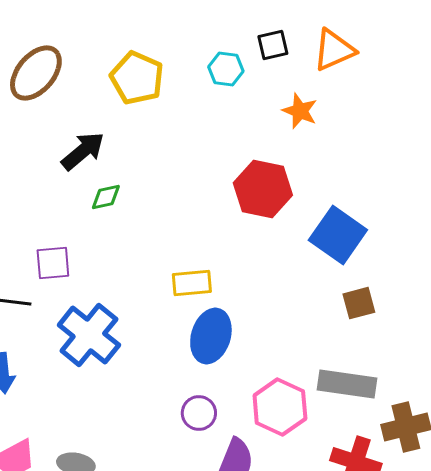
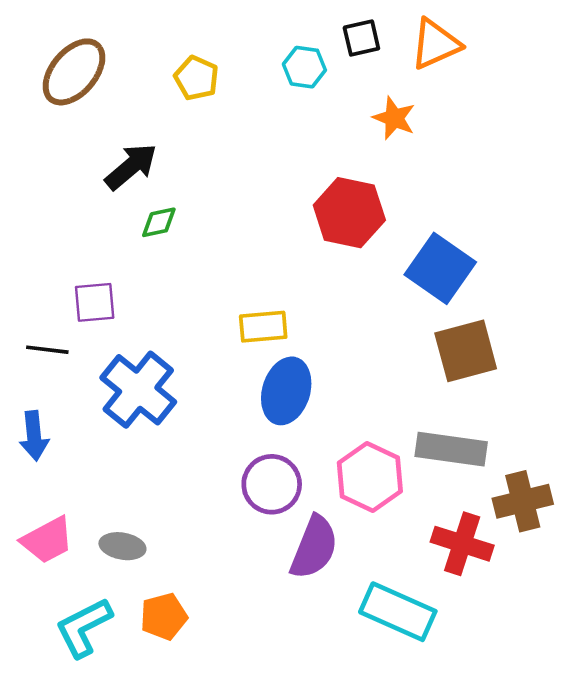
yellow pentagon: (137, 78) -> (196, 78), size x0.7
brown square: (359, 303) -> (466, 351), size x1.6
purple circle: (199, 413) -> (272, 484), size x1.4

